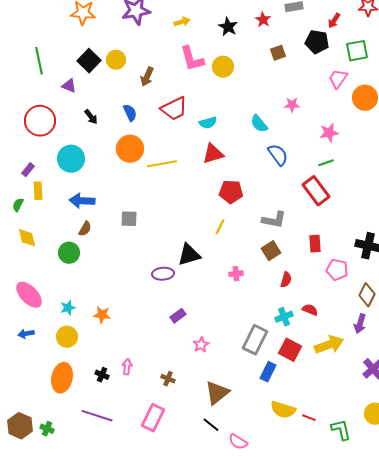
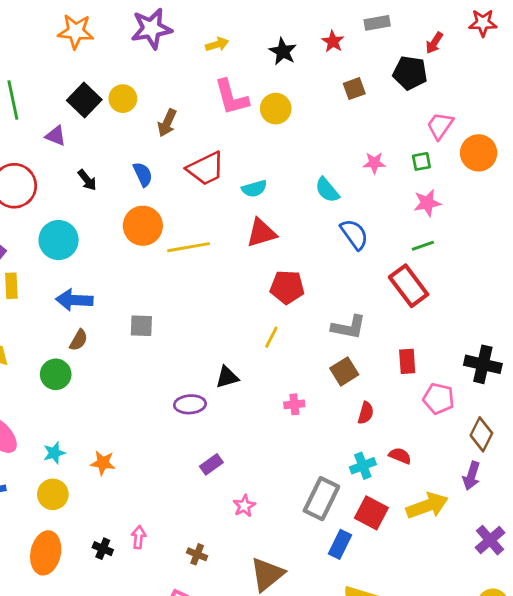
green square: (357, 51) -> (421, 161), moved, size x0.6
black triangle: (189, 255) -> (227, 377), size x0.7

